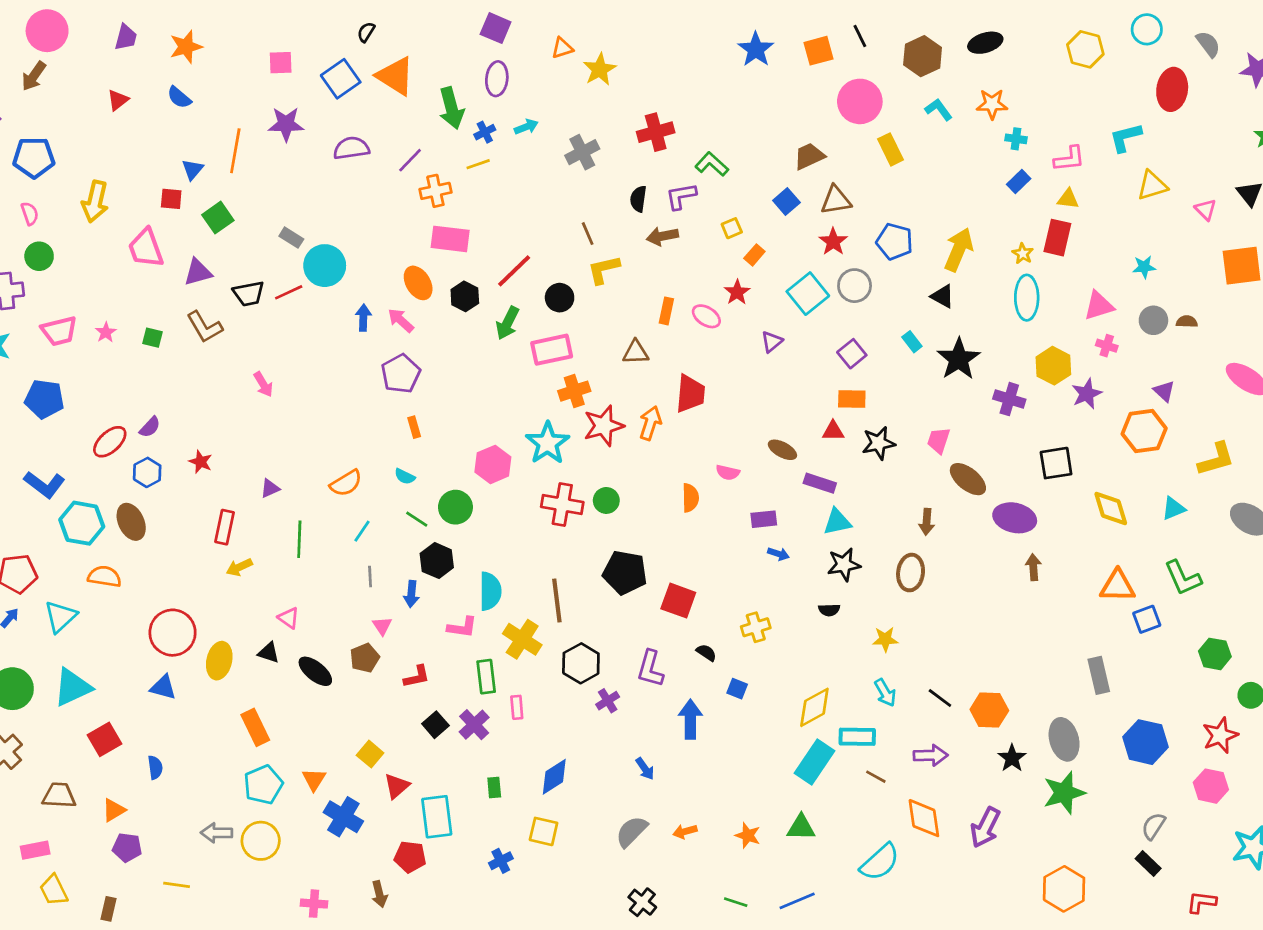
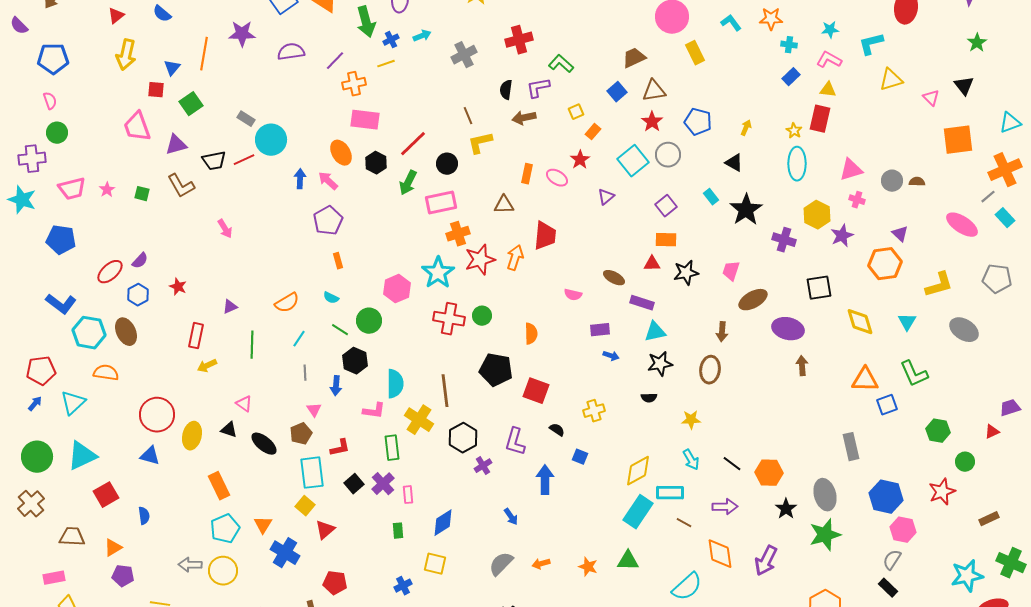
pink L-shape: (1069, 159) -> (829, 60), turned -145
yellow arrow: (95, 202) -> (126, 55), moved
yellow arrow: (959, 250) -> (746, 128), size x0.5
cyan star: (1144, 267) -> (830, 30), moved
brown ellipse: (968, 479) -> (753, 300), turned -68
orange semicircle: (690, 498) -> (531, 334), moved
cyan triangle: (1173, 508) -> (907, 322), turned -36
pink rectangle: (517, 707) -> (408, 495), moved
pink hexagon: (1211, 786) -> (903, 530), moved
cyan rectangle: (437, 817) -> (312, 473), moved

